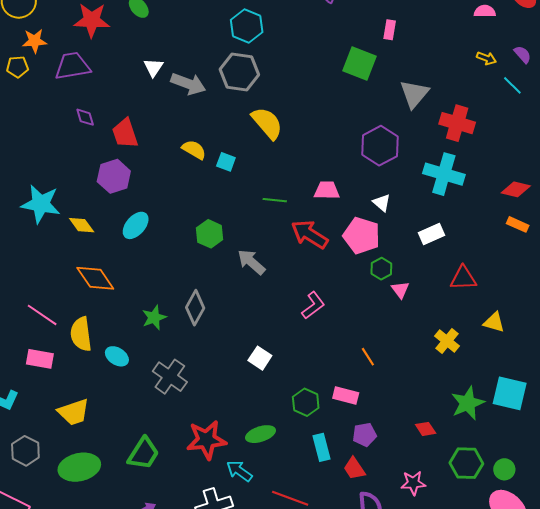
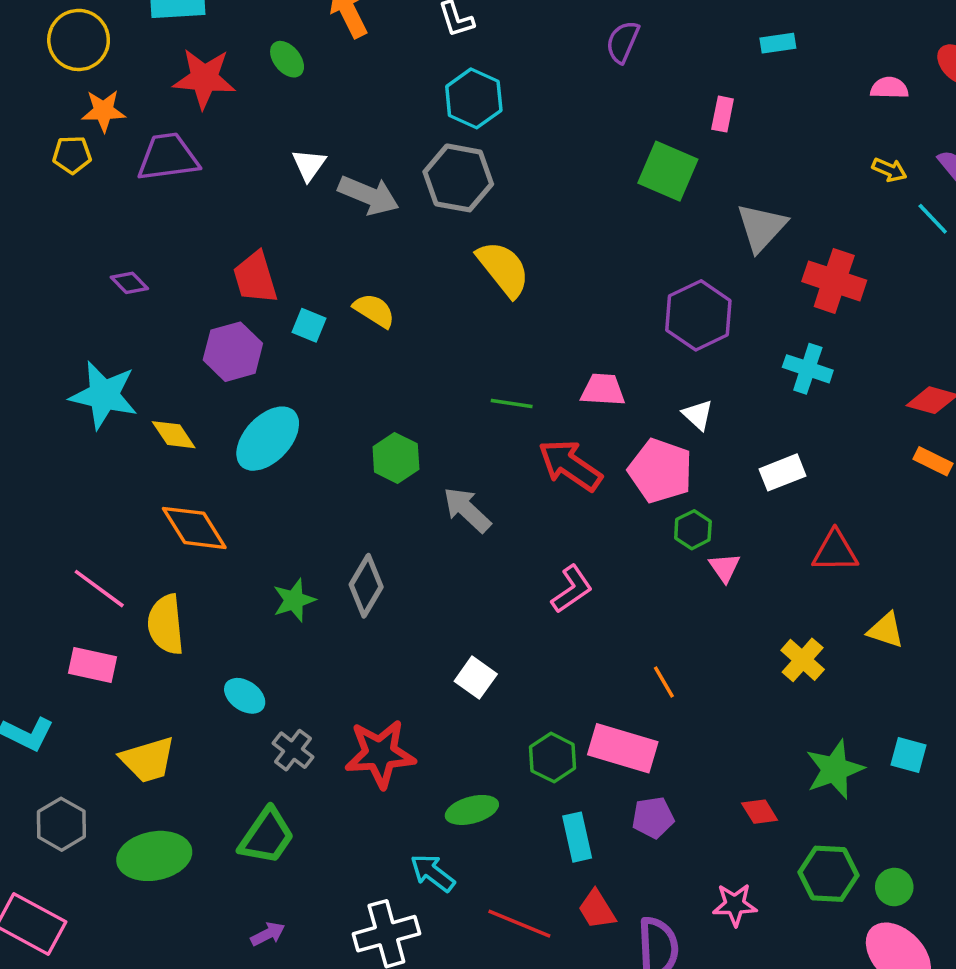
purple diamond: (85, 117) -> (129, 283), moved, turned -30
cyan square: (226, 162) -> (309, 325), moved
cyan cross: (444, 174) -> (808, 369), size x0.7
cyan ellipse: (136, 225) -> (268, 439), size x1.4
cyan ellipse: (117, 356) -> (245, 696), moved
gray cross: (170, 377) -> (293, 750), moved, size x0.7
cyan square: (510, 393) -> (908, 755), size x0.6
pink rectangle: (346, 396) -> (623, 748), size x1.5
red star: (206, 440) -> (380, 754), moved
red trapezoid: (354, 469) -> (597, 909), moved

